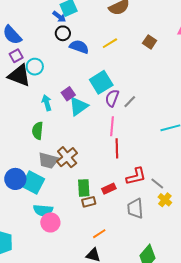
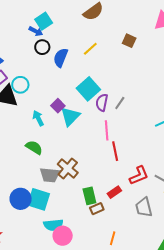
blue semicircle: (79, 47) -> (61, 58), turned -78
green semicircle: (38, 131) -> (34, 147), turned 126
orange line: (99, 234) -> (113, 238), turned -32

